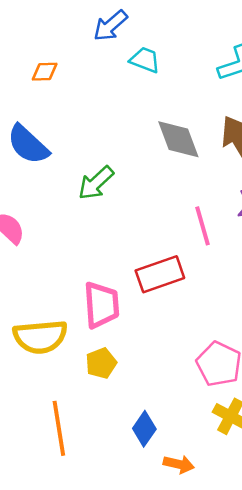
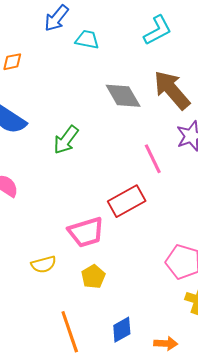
pink trapezoid: (101, 305) -> (86, 232), turned 87
yellow semicircle: (40, 337) -> (44, 264), size x0.6
blue diamond: (144, 429) -> (122, 330), moved, turned 36

